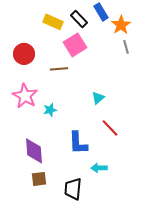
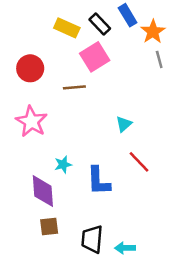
cyan star: (50, 110) -> (63, 165), moved
cyan arrow: (99, 168) -> (125, 248), moved

